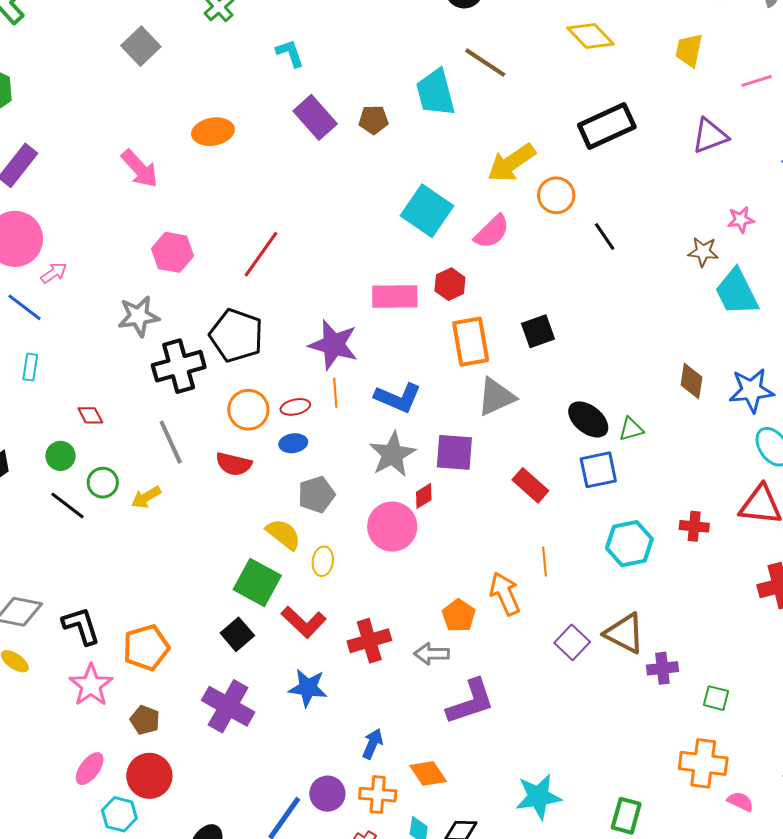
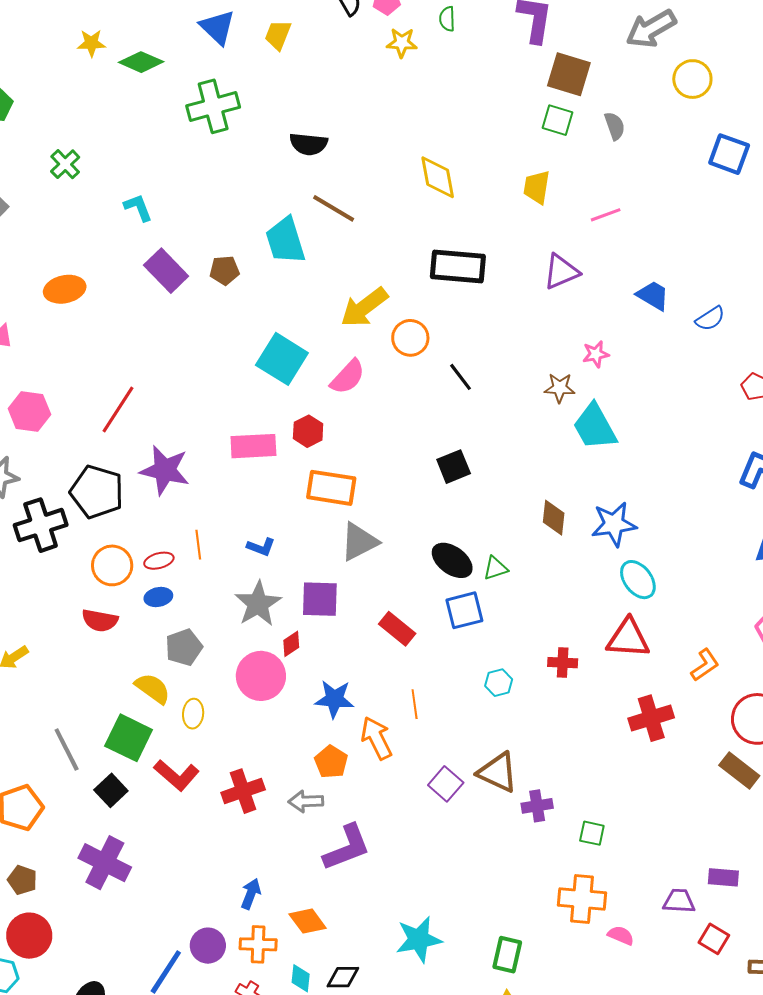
yellow diamond: (591, 36) -> (438, 177), turned 36
black rectangle: (607, 126) -> (458, 266), turned 32
black square: (538, 331) -> (454, 467), moved
orange rectangle: (471, 342) -> (331, 488), turned -69
purple star: (333, 345) -> (165, 470), moved
blue L-shape: (398, 398) -> (261, 547), size x0.6
gray line: (171, 442) -> (67, 750), moved
cyan hexagon: (629, 544) -> (499, 683), size x0.6
blue star: (308, 688) -> (334, 699), moved

